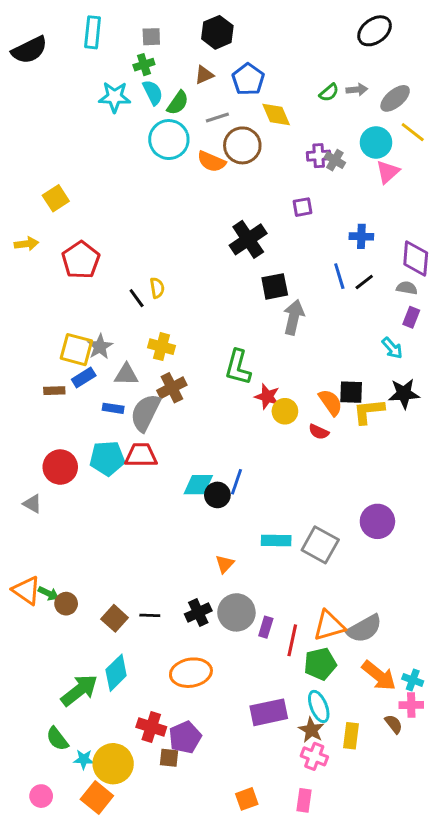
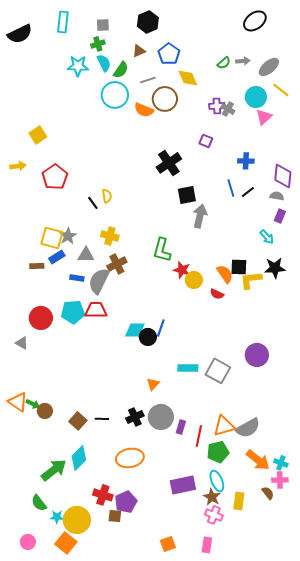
purple square: (303, 207) -> (206, 141), turned 32

